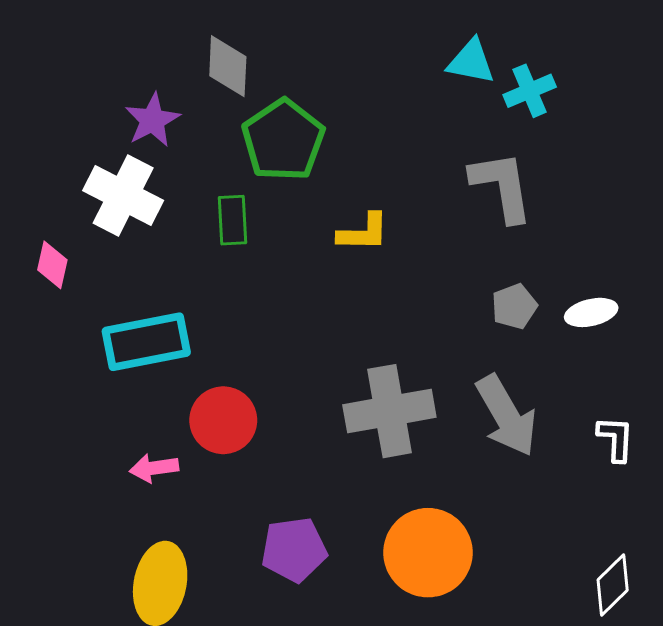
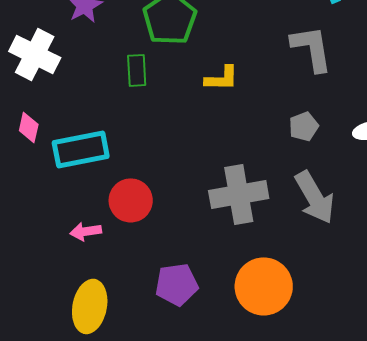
white cross: (123, 195) -> (35, 54), moved
pink diamond: (52, 265) -> (29, 127), moved
gray pentagon: (514, 306) -> (304, 126), moved

